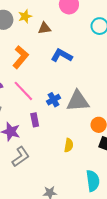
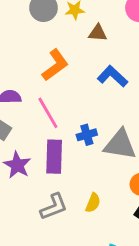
purple rectangle: (35, 120) -> (54, 157), size x1.6
gray L-shape: (21, 157) -> (54, 207), moved

